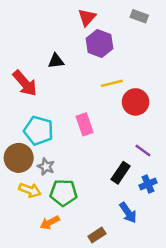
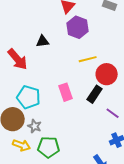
black rectangle: (121, 173) -> (95, 94), moved

